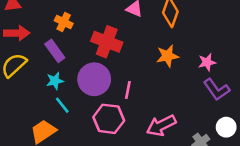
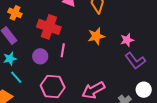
purple circle: (94, 79) -> (40, 56), size x0.6
pink line: (128, 90) -> (63, 50), moved

